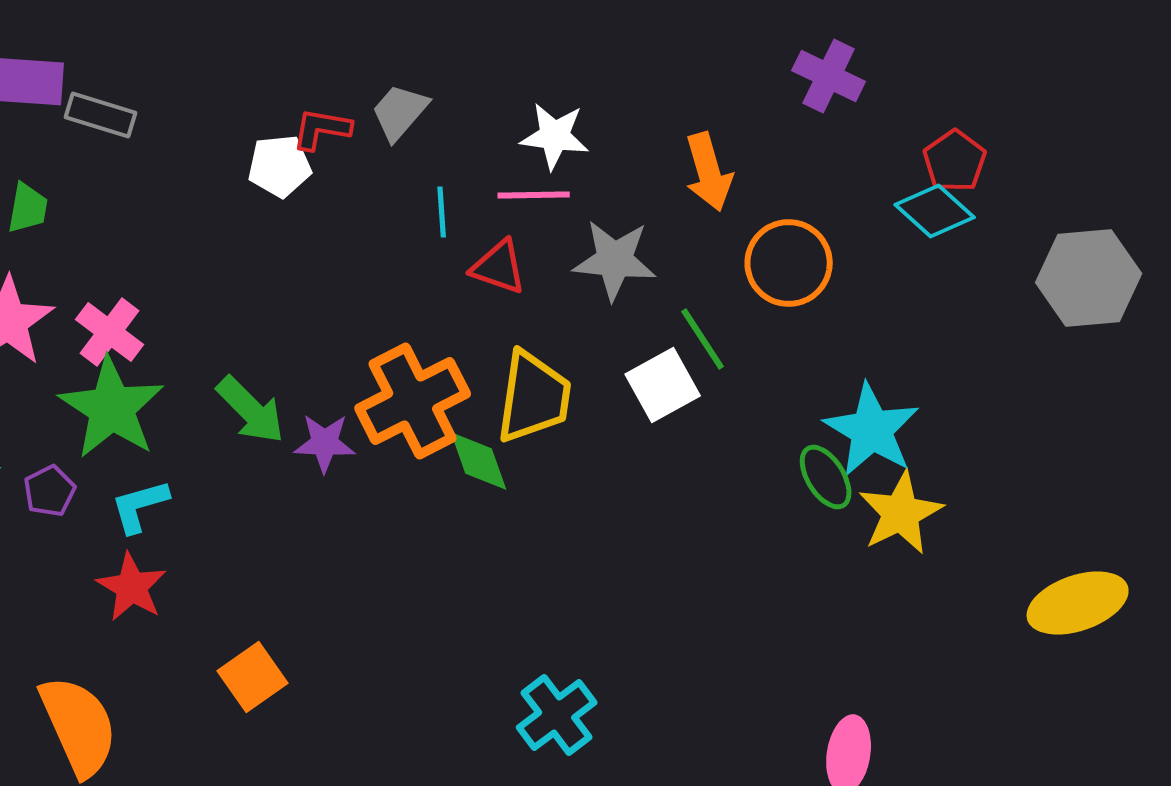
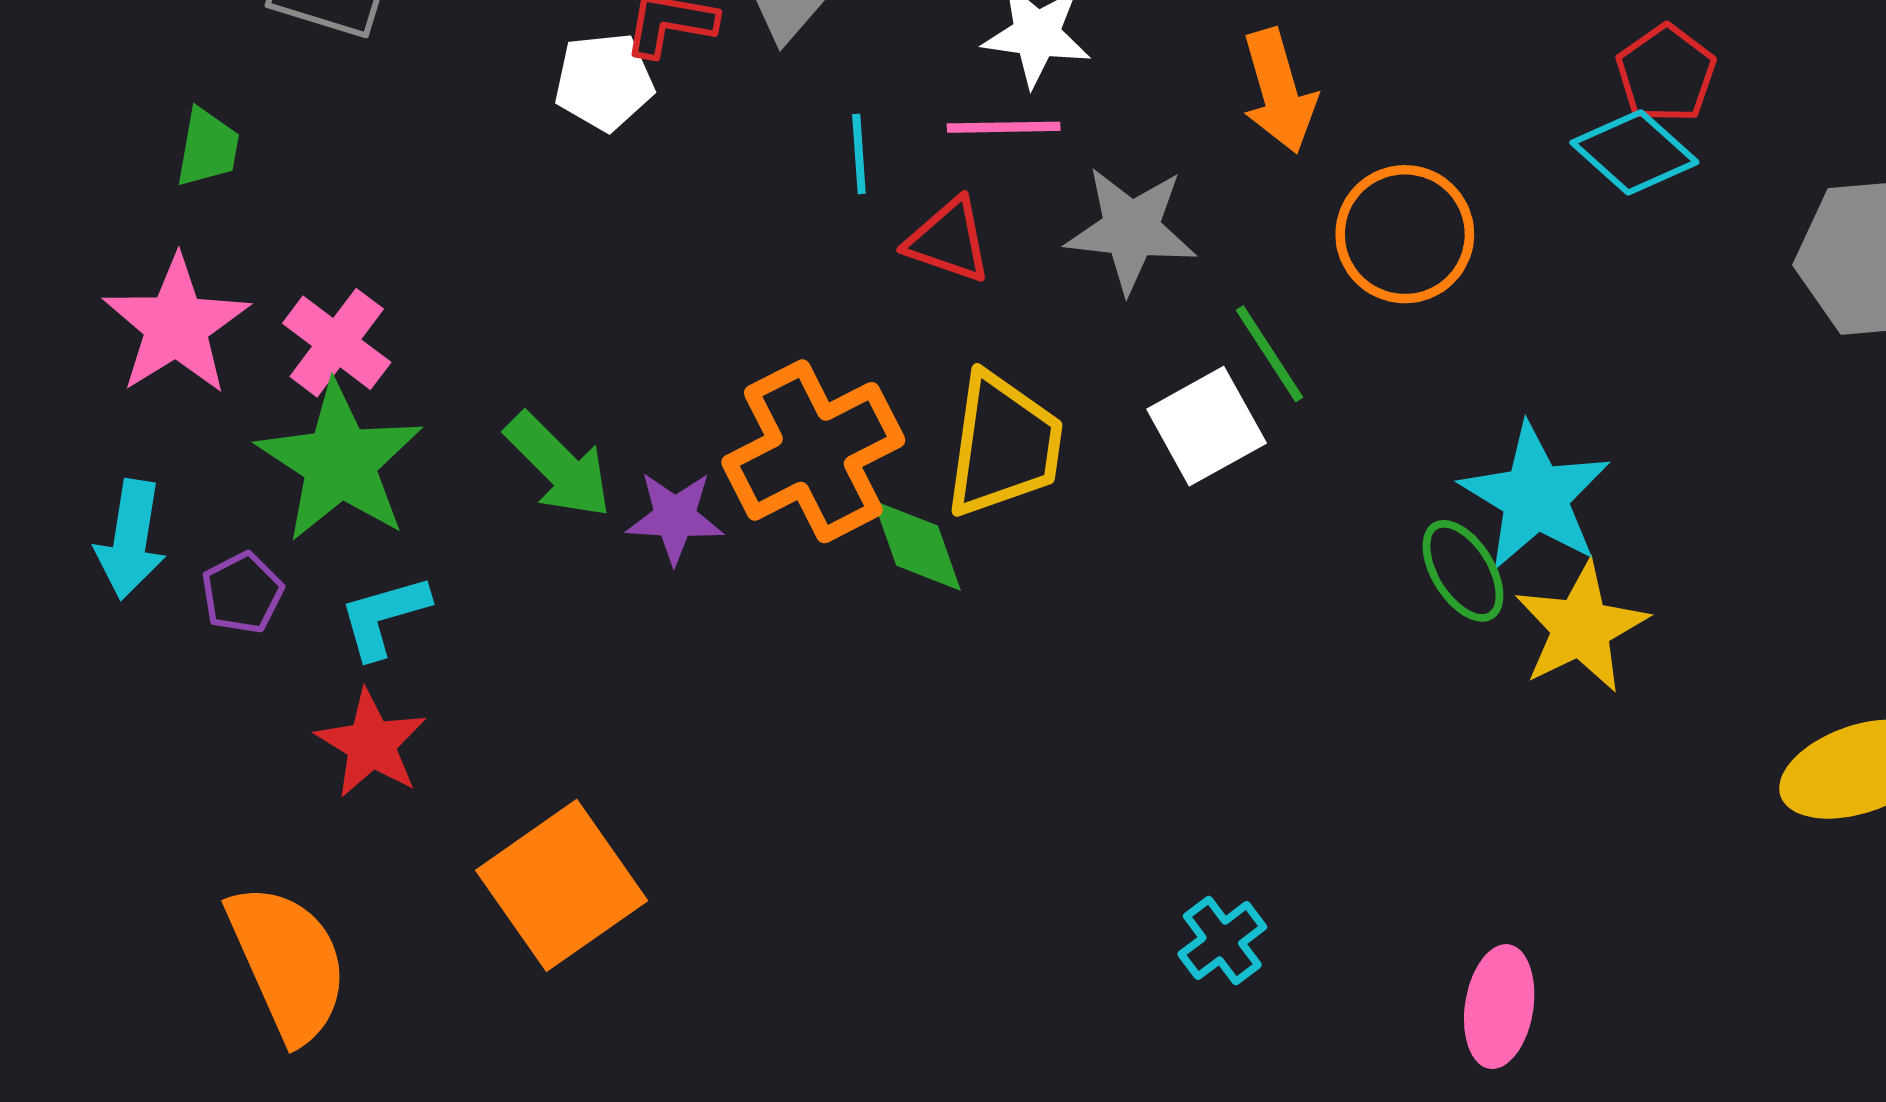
orange square: (253, 677) -> (562, 885), size x1.5
cyan cross: (557, 715) -> (1222, 941), moved, size x0.7

